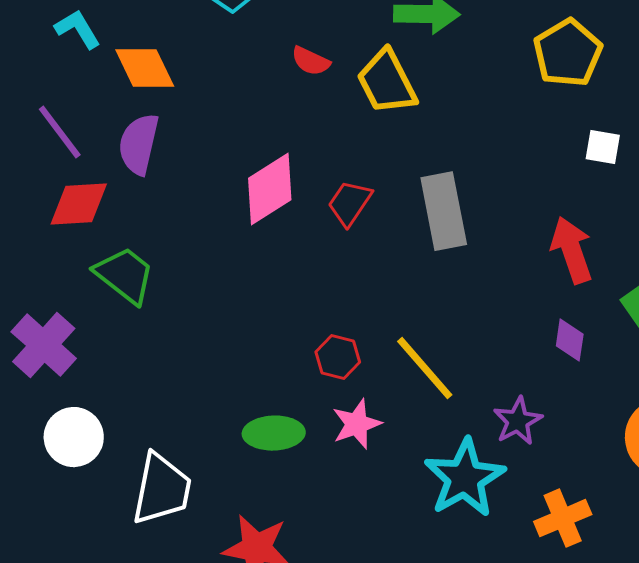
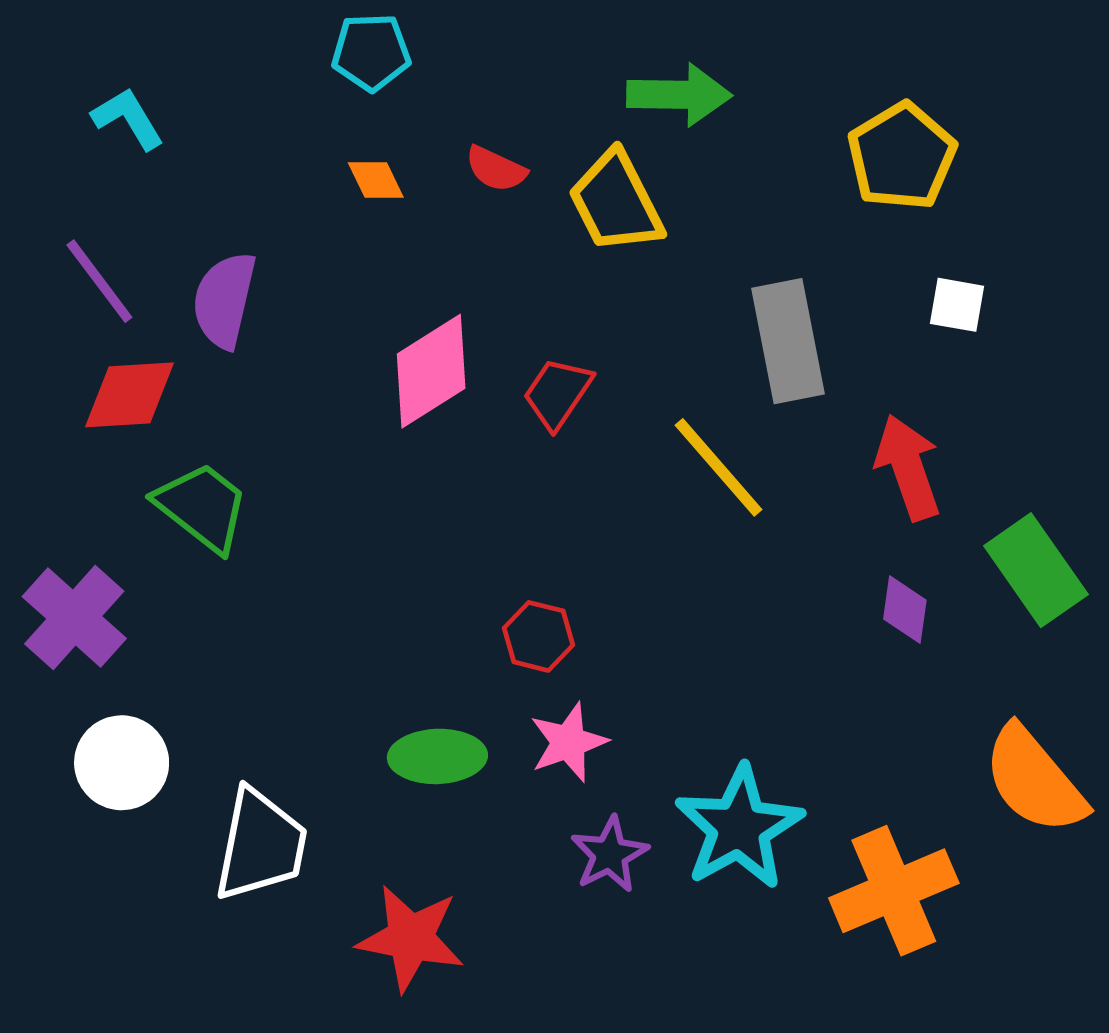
orange diamond: (145, 68) -> (376, 180), moved, size x0.6
gray rectangle: (444, 211) -> (788, 341), moved
yellow line: (425, 368) -> (719, 467), moved
purple star: (518, 421) -> (610, 854), moved
orange cross: (563, 518) -> (894, 891), size x1.4

